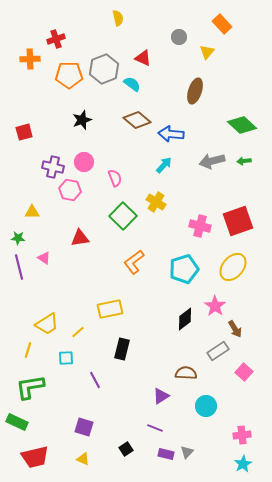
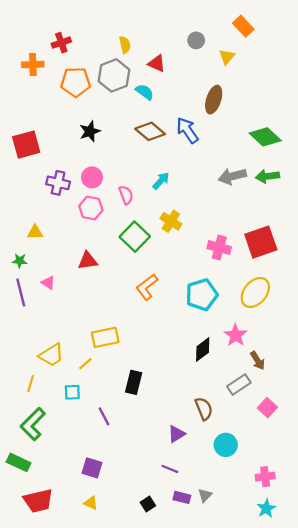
yellow semicircle: (118, 18) -> (125, 45), moved
red square: (24, 132) -> (26, 145), size x1.5
blue arrow: (171, 134) -> (187, 130), moved, turned 50
green arrow: (244, 161) -> (267, 176), size x1.5
cyan arrow: (164, 165) -> (161, 181), moved
pink hexagon: (70, 190) -> (91, 208), moved
yellow rectangle: (110, 309) -> (105, 337), moved
brown semicircle: (186, 373) -> (204, 409), turned 65
green L-shape: (30, 387) -> (33, 424), turned -36
black square: (126, 449) -> (148, 504), moved

